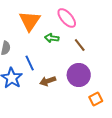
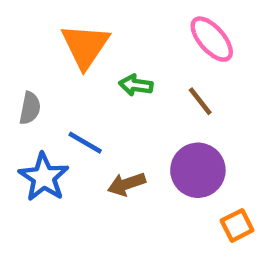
pink ellipse: (67, 18) -> (212, 39), moved
blue line: (30, 63) -> (85, 143), turned -35

